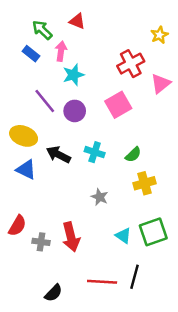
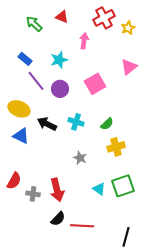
pink arrow: (61, 51) -> (84, 41), moved
blue rectangle: (31, 54) -> (25, 59), moved
red cross: (131, 64) -> (104, 18), moved
black line: (135, 277) -> (126, 237), moved
black semicircle: (53, 293) -> (58, 219), moved

